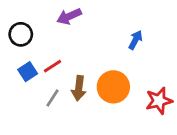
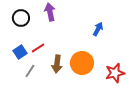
purple arrow: (69, 16) -> (50, 12), turned 102
black circle: (21, 34) -> (21, 18), moved
gray line: (53, 98) -> (30, 71), moved

